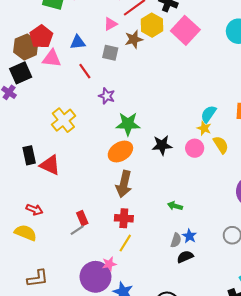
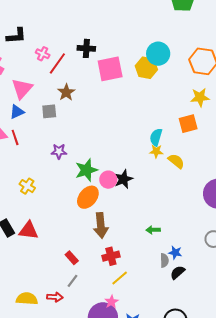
pink triangle: (111, 24) -> (22, 89), moved, size x1.6
yellow hexagon: (152, 25) -> (146, 68), moved
pink square: (185, 30) -> (110, 69), turned -36
red line: (85, 71) -> (15, 137), moved, turned 35
yellow cross: (63, 120) -> (27, 186), size x0.7
pink circle: (195, 148) -> (108, 180), moved
red arrow: (34, 210) -> (55, 297), moved
red rectangle: (82, 218) -> (72, 258), moved
yellow line: (125, 243) -> (120, 278), turned 36

